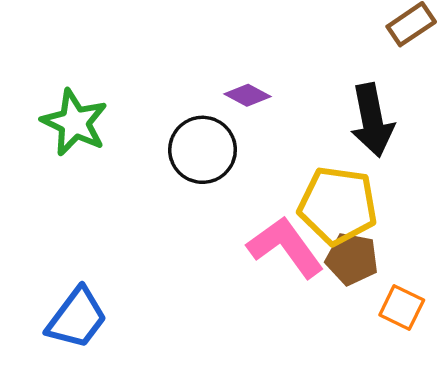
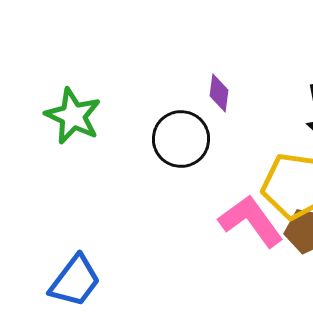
purple diamond: (248, 95) -> (219, 93), turned 69

